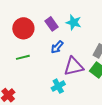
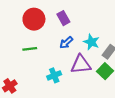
cyan star: (74, 22) -> (91, 42), moved
cyan cross: (58, 86) -> (54, 75), moved

